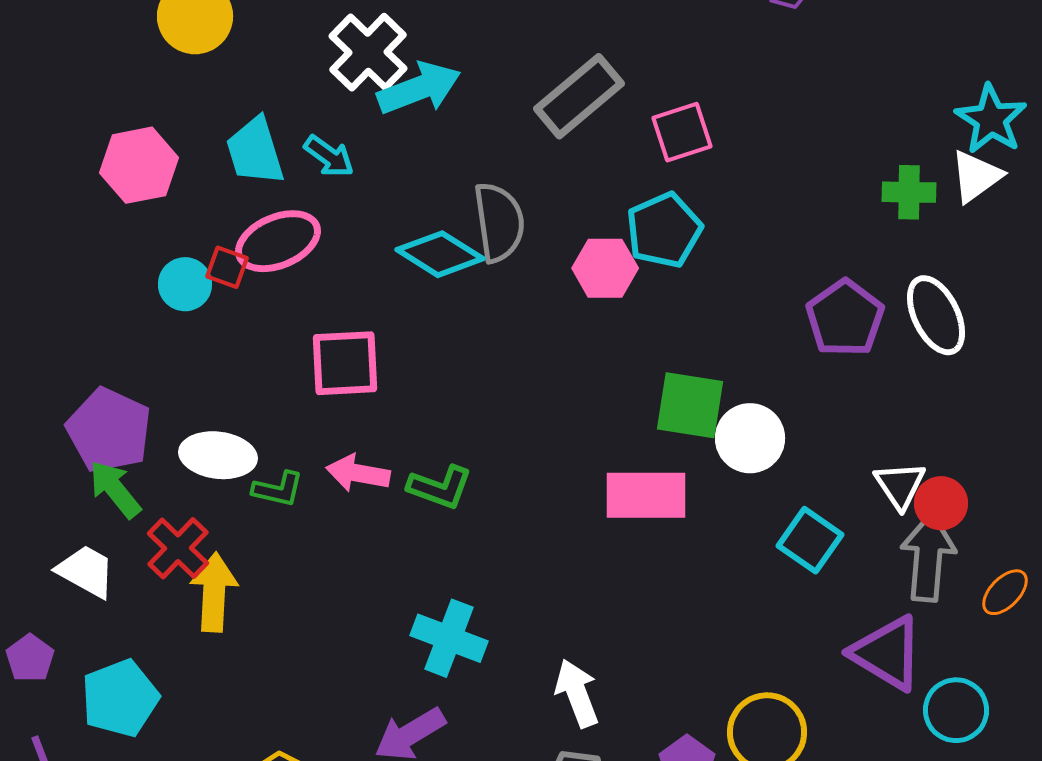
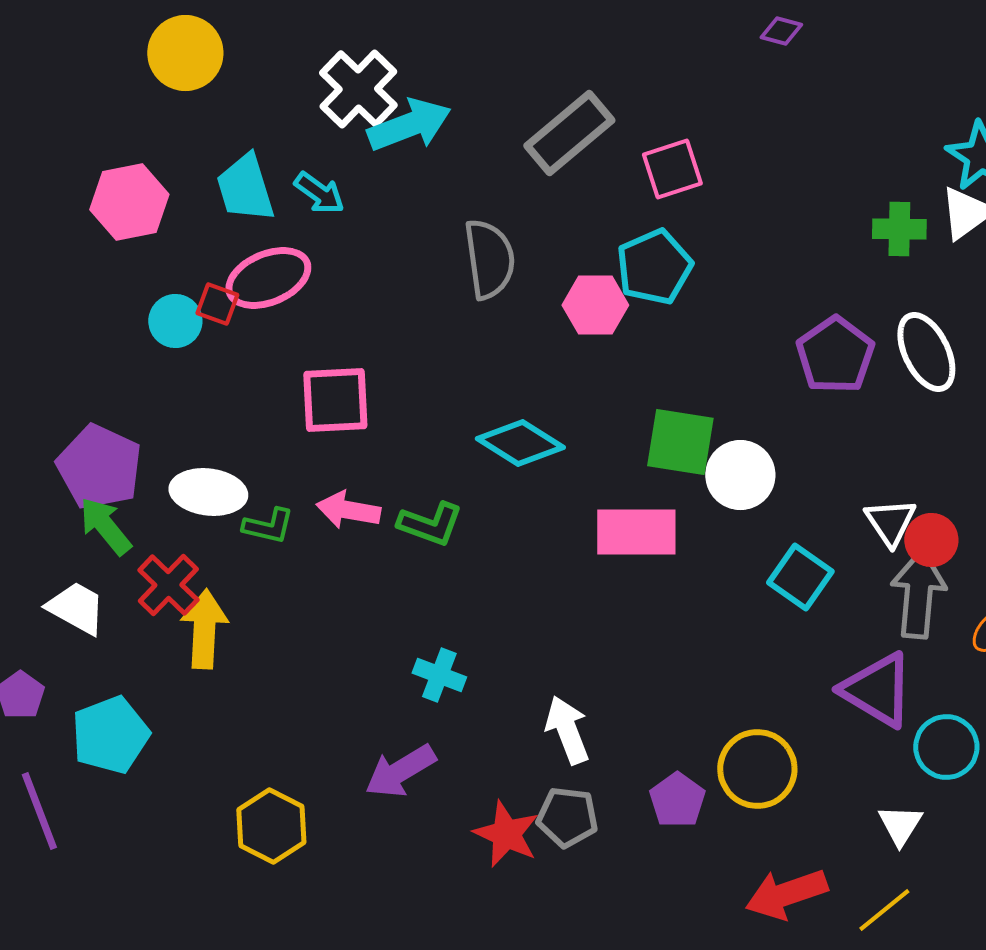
cyan diamond: (440, 254) -> (520, 443), moved
cyan cross: (449, 638) -> (439, 675), size x0.7

